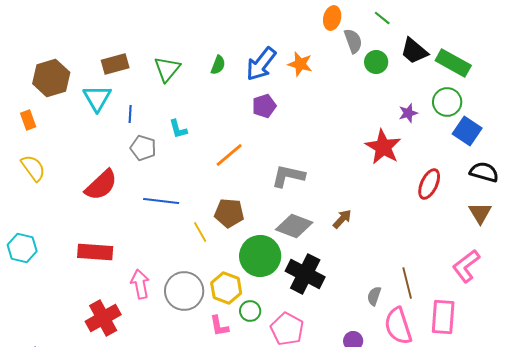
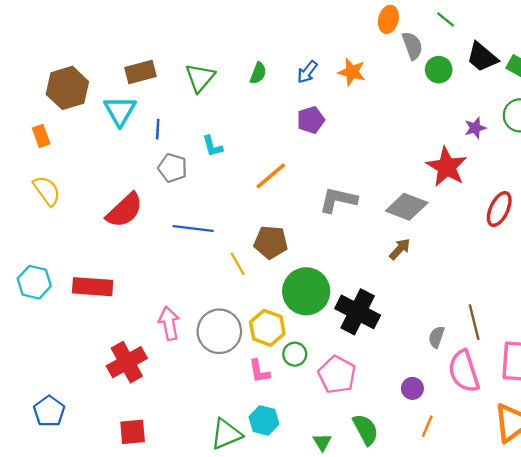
blue arrow: (261, 64) -> (307, 72), size x0.6
gray diamond: (294, 226) -> (407, 207), moved
red rectangle: (95, 252) -> (93, 287), moved

